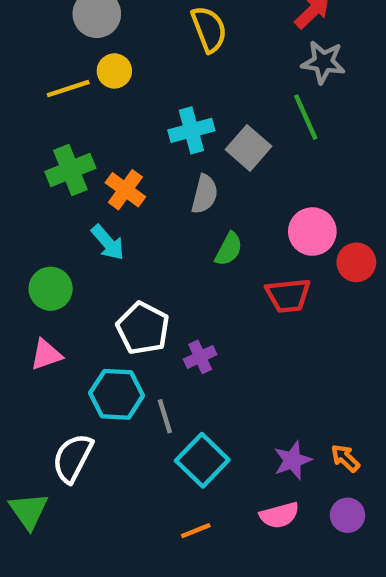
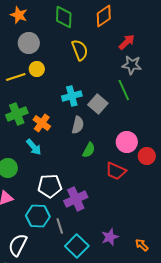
red trapezoid: (288, 295) -> (116, 171), turned 30
white pentagon: (143, 328) -> (50, 186), turned -30
purple cross: (200, 357) -> (76, 199), size x1.6
purple star: (293, 460) -> (110, 237), moved

